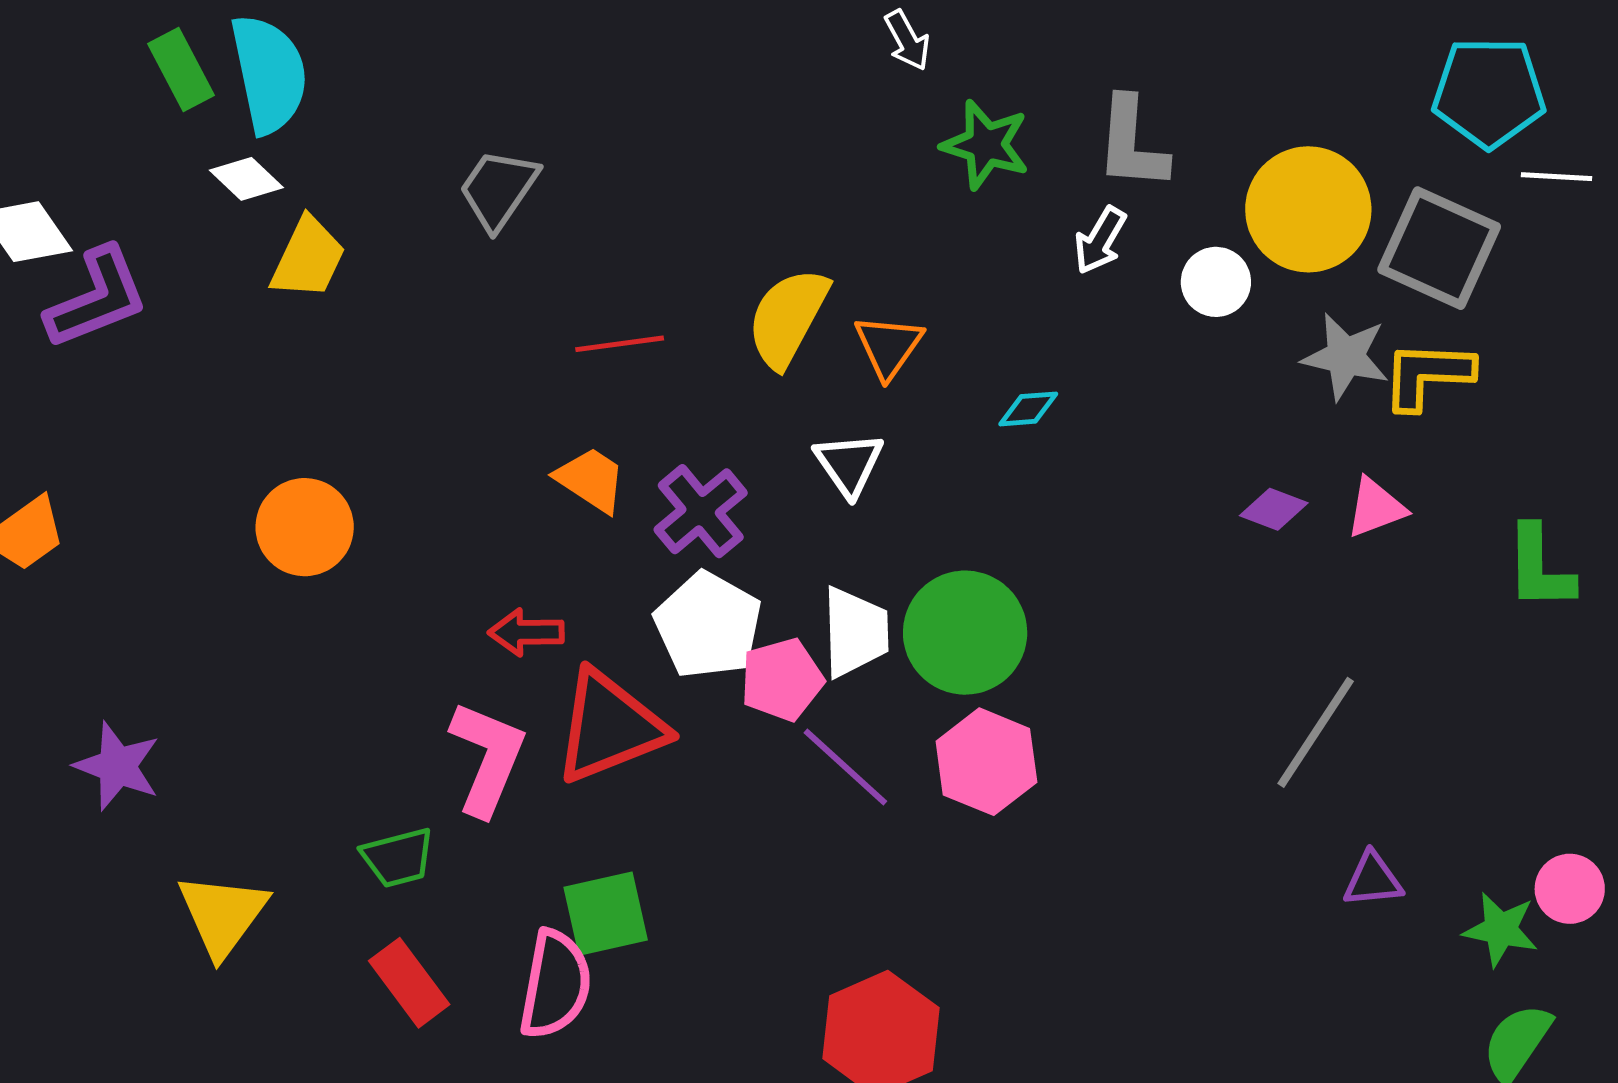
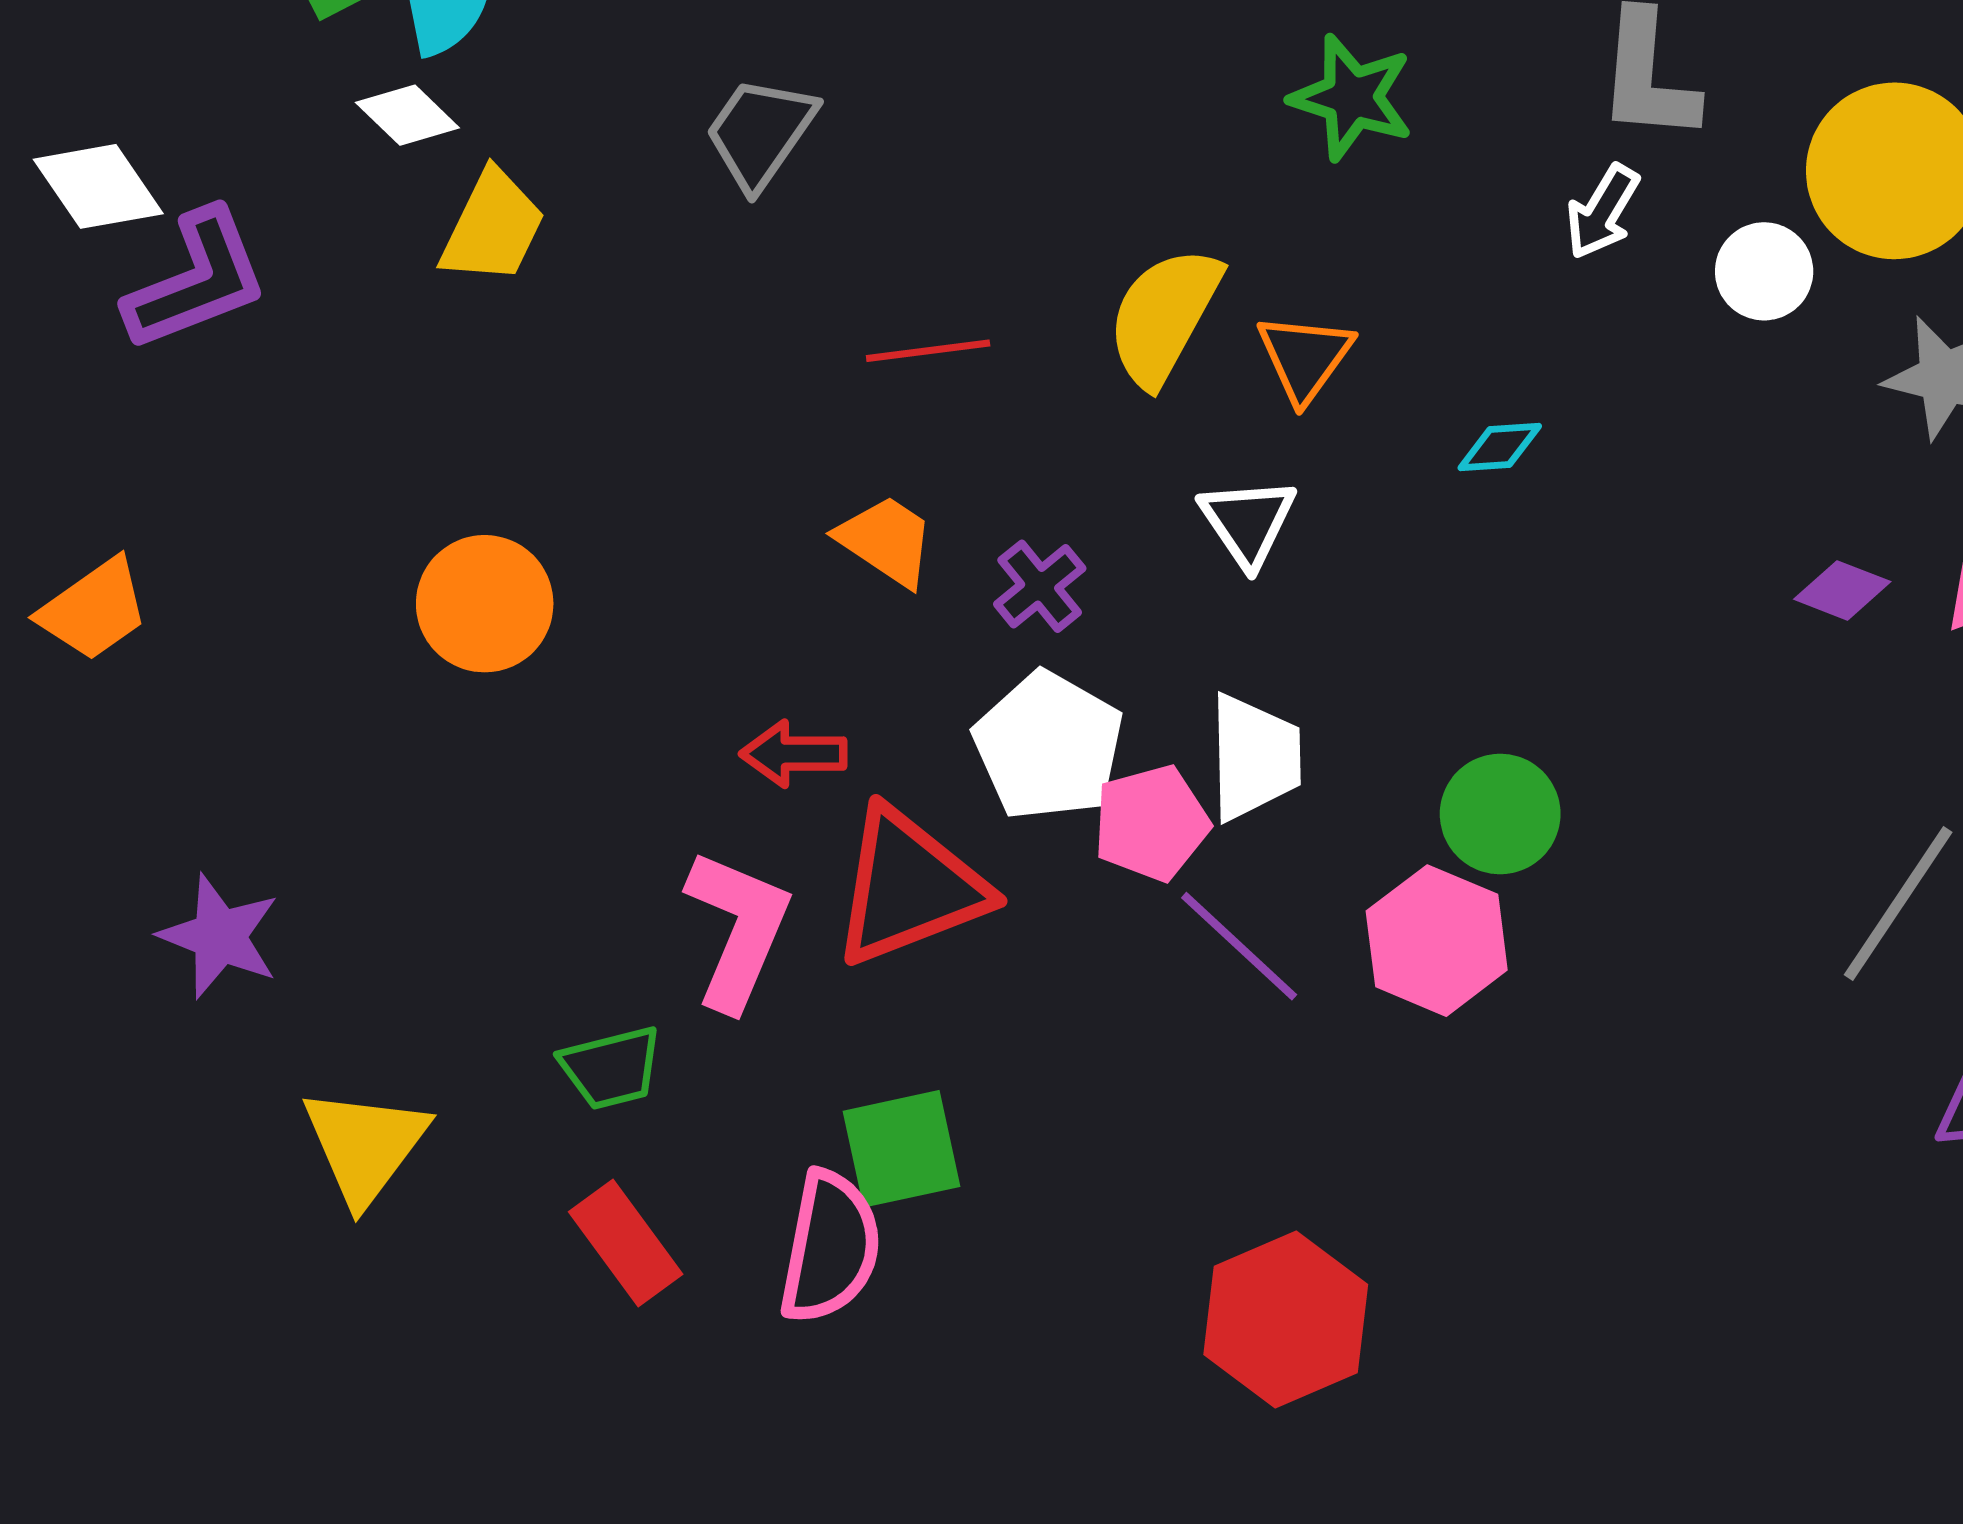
green star: (986, 145) -> (1352, 97), moved
purple cross: (701, 511) -> (1040, 586), size x0.7
green circle: (965, 633) -> (1500, 814), moved, size x0.7

